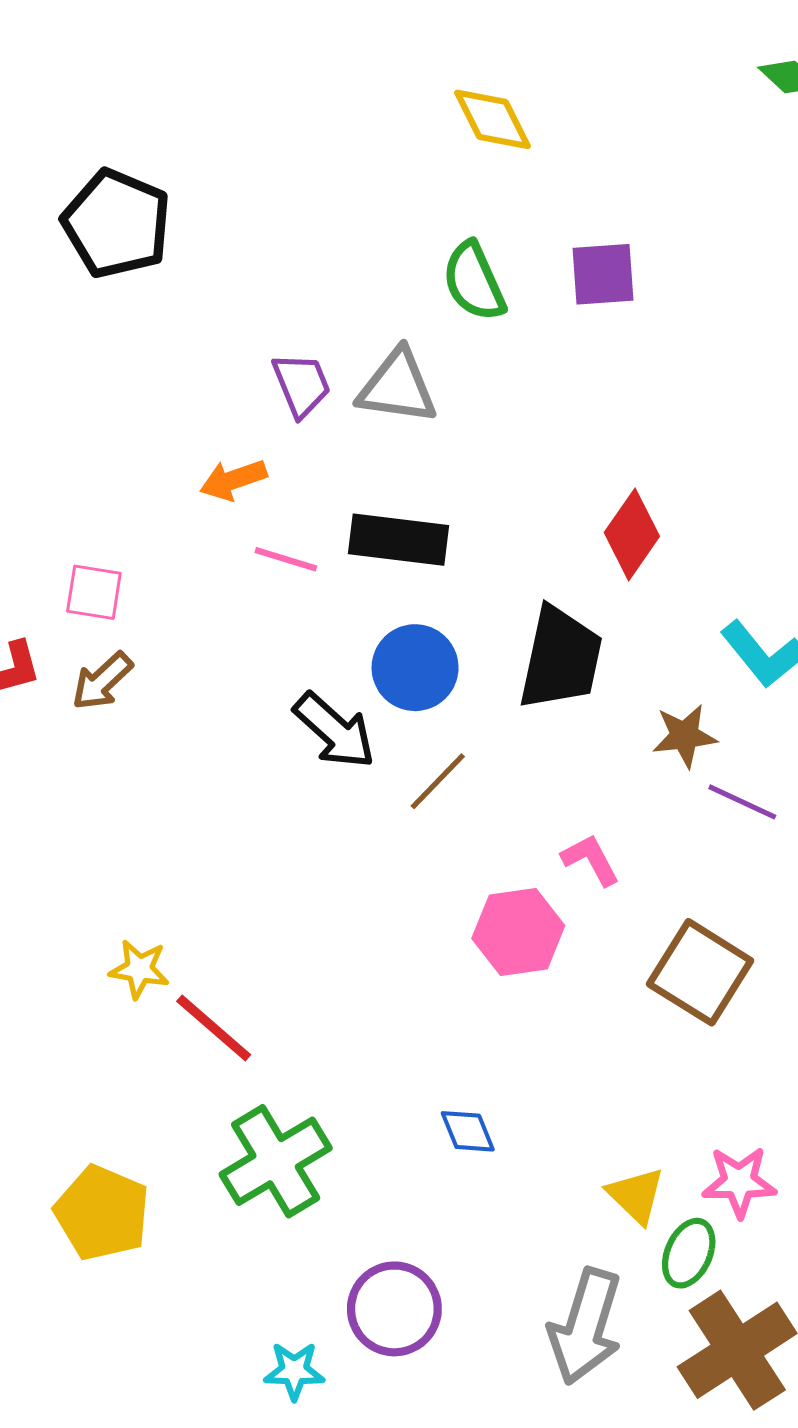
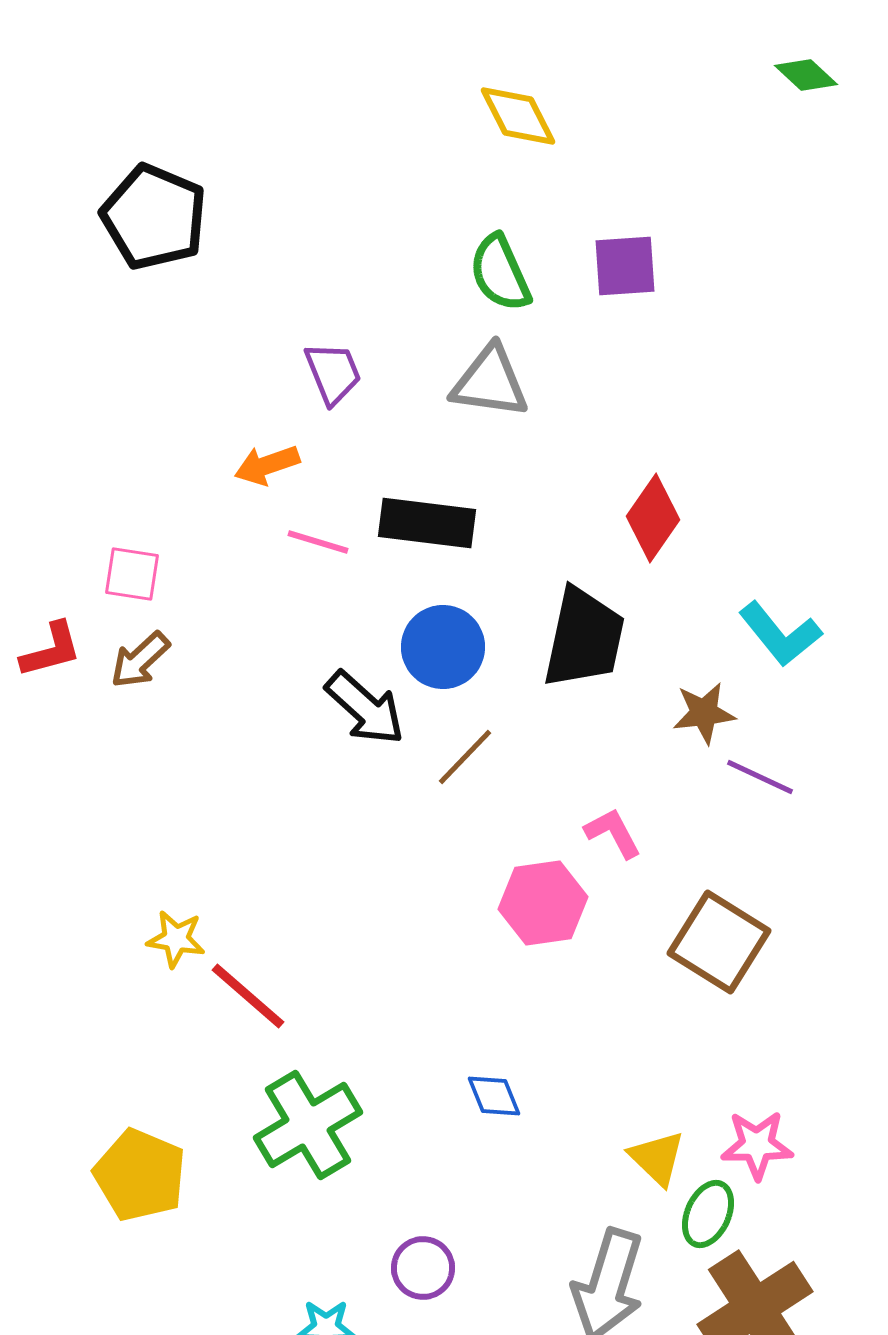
gray triangle: (397, 387) -> (490, 382), moved
purple circle: (394, 1309) -> (423, 1268), size x0.7

